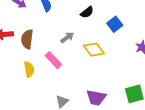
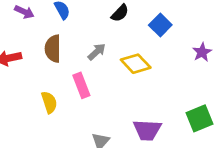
brown semicircle: (27, 39) -> (53, 49), moved
pink rectangle: (53, 60) -> (81, 85), turned 30

